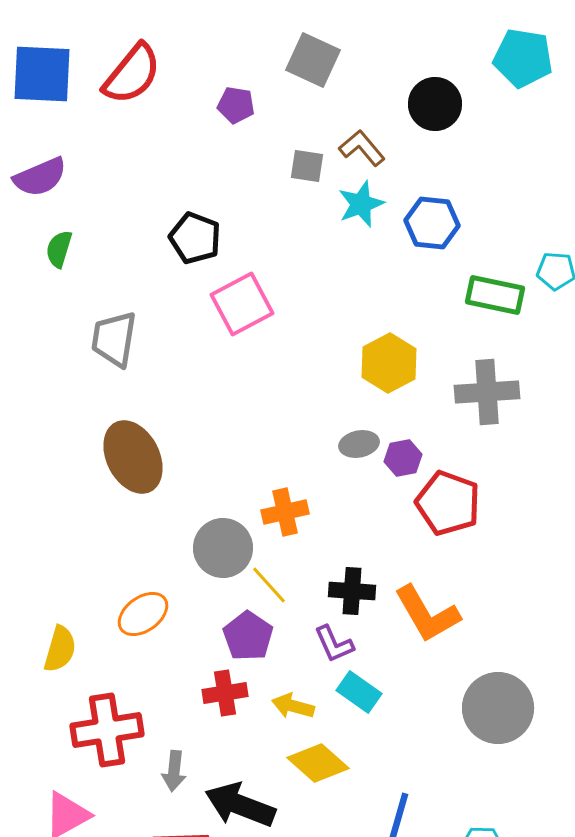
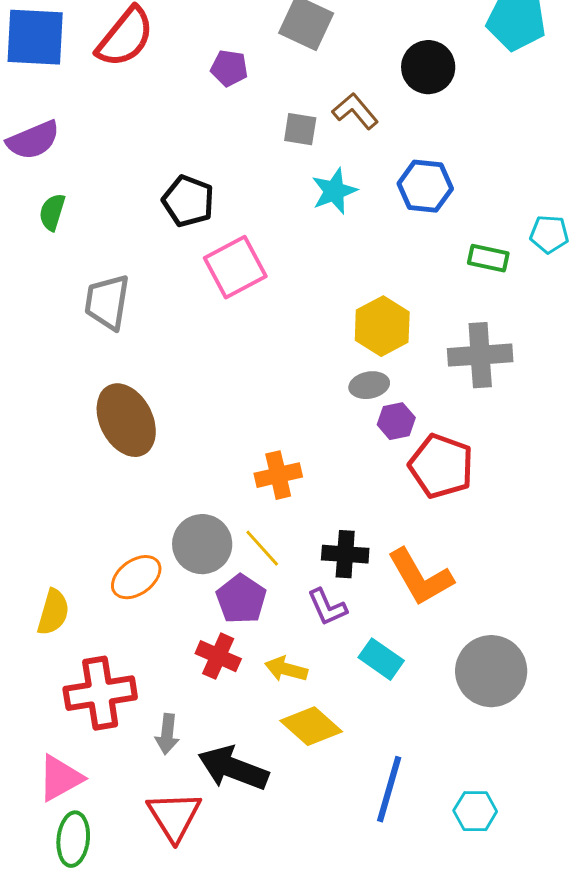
cyan star: (361, 204) -> (334, 191), moved
green rectangle: (495, 295) -> (488, 258), size x0.7
gray ellipse: (359, 444) -> (369, 385), moved
gray circle: (223, 548) -> (202, 544), moved
cyan rectangle: (359, 692) -> (381, 659), moved
red cross: (225, 693) -> (218, 656), turned 33

